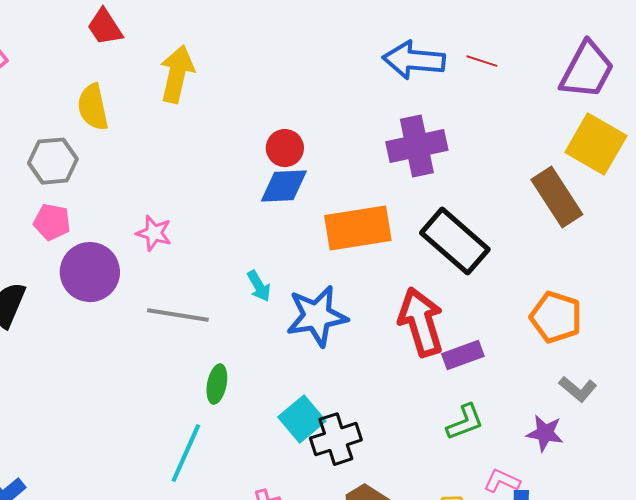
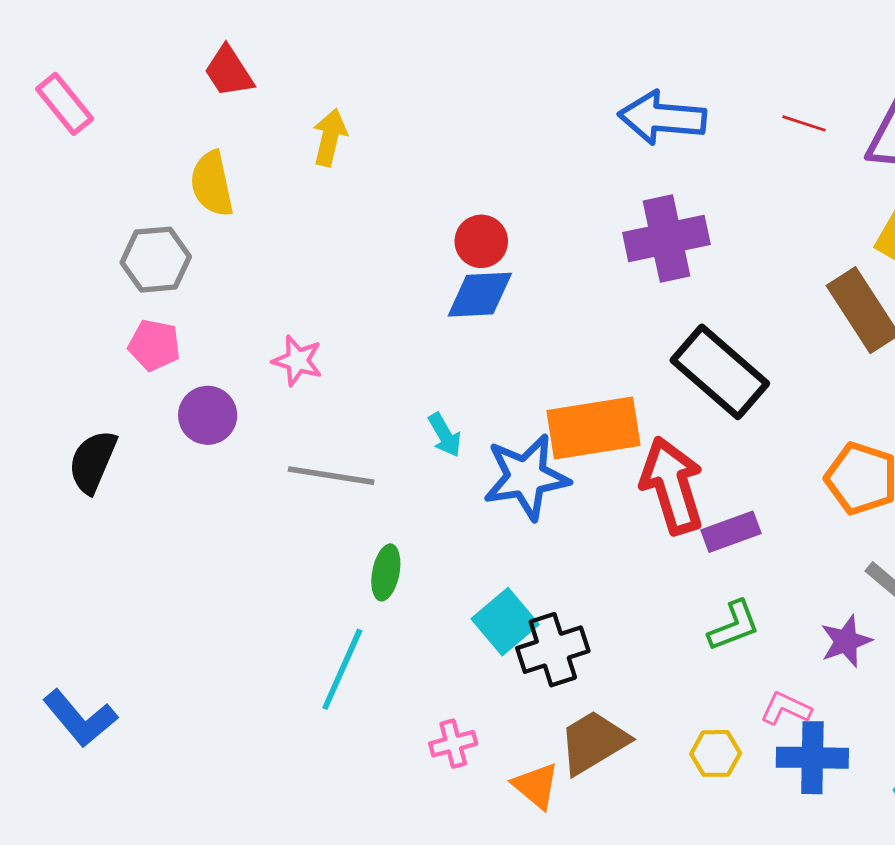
red line: (482, 61) -> (804, 123), moved
yellow arrow: (177, 74) -> (330, 138), size x0.7
orange rectangle: (358, 228) -> (594, 428), moved
purple circle: (90, 272) -> (208, 415), size x0.7
purple star: (545, 433) -> (846, 641), turned -30

